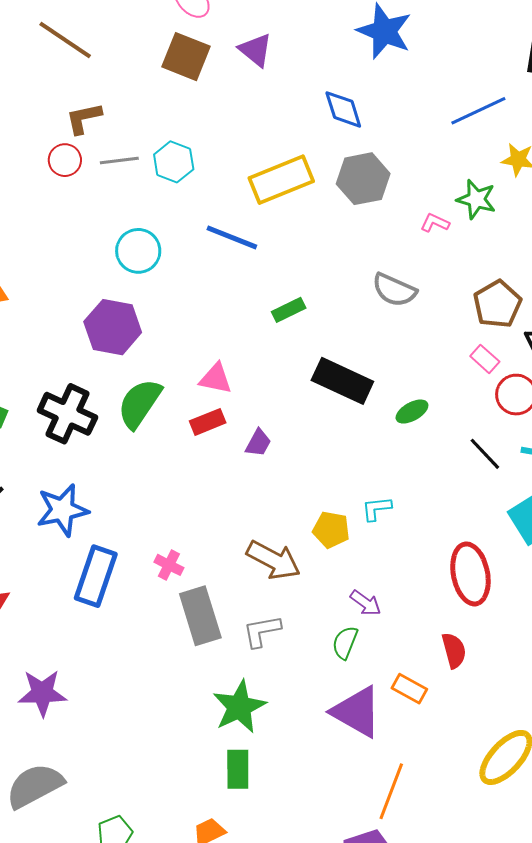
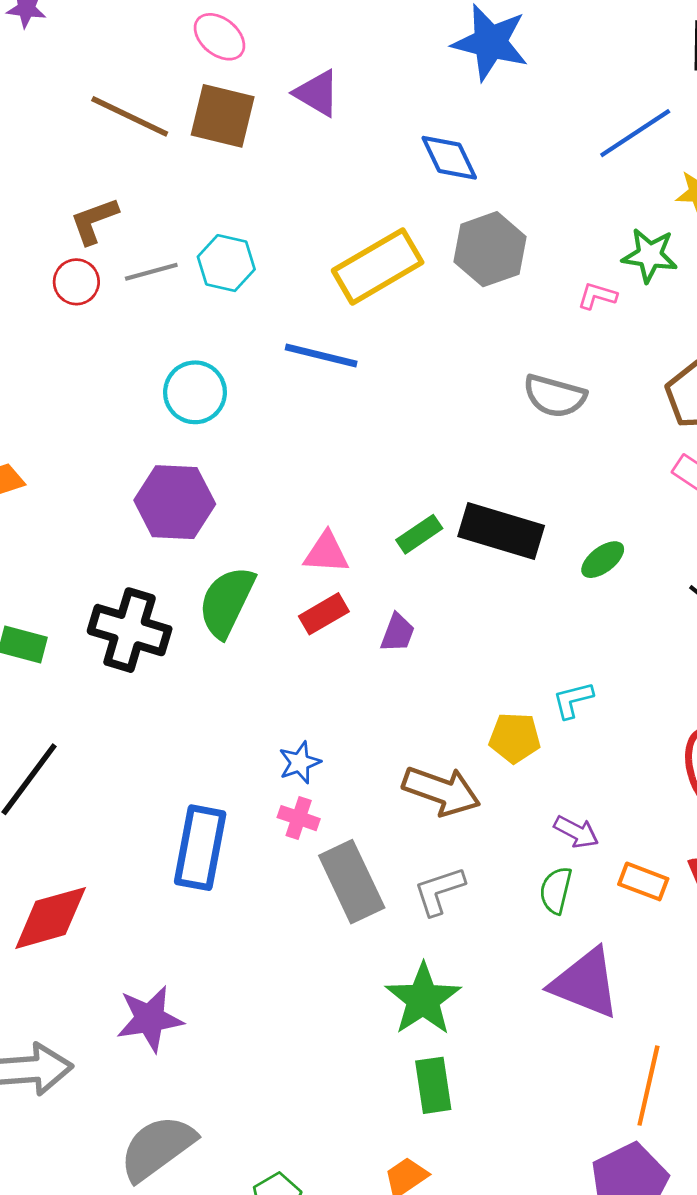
brown line: (65, 40) -> (130, 116), moved
green rectangle: (289, 310) -> (419, 534), moved
blue star: (62, 510) -> (300, 762), moved, size x0.6
orange rectangle: (409, 689) -> (643, 881), moved

